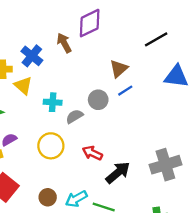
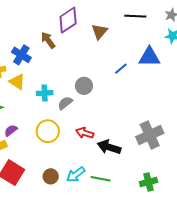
black line: (156, 39) -> (135, 16), moved, turned 40
brown triangle: (119, 69) -> (100, 32), moved
blue line: (125, 91) -> (121, 69), moved
black arrow: (118, 173) -> (109, 147), turned -115

